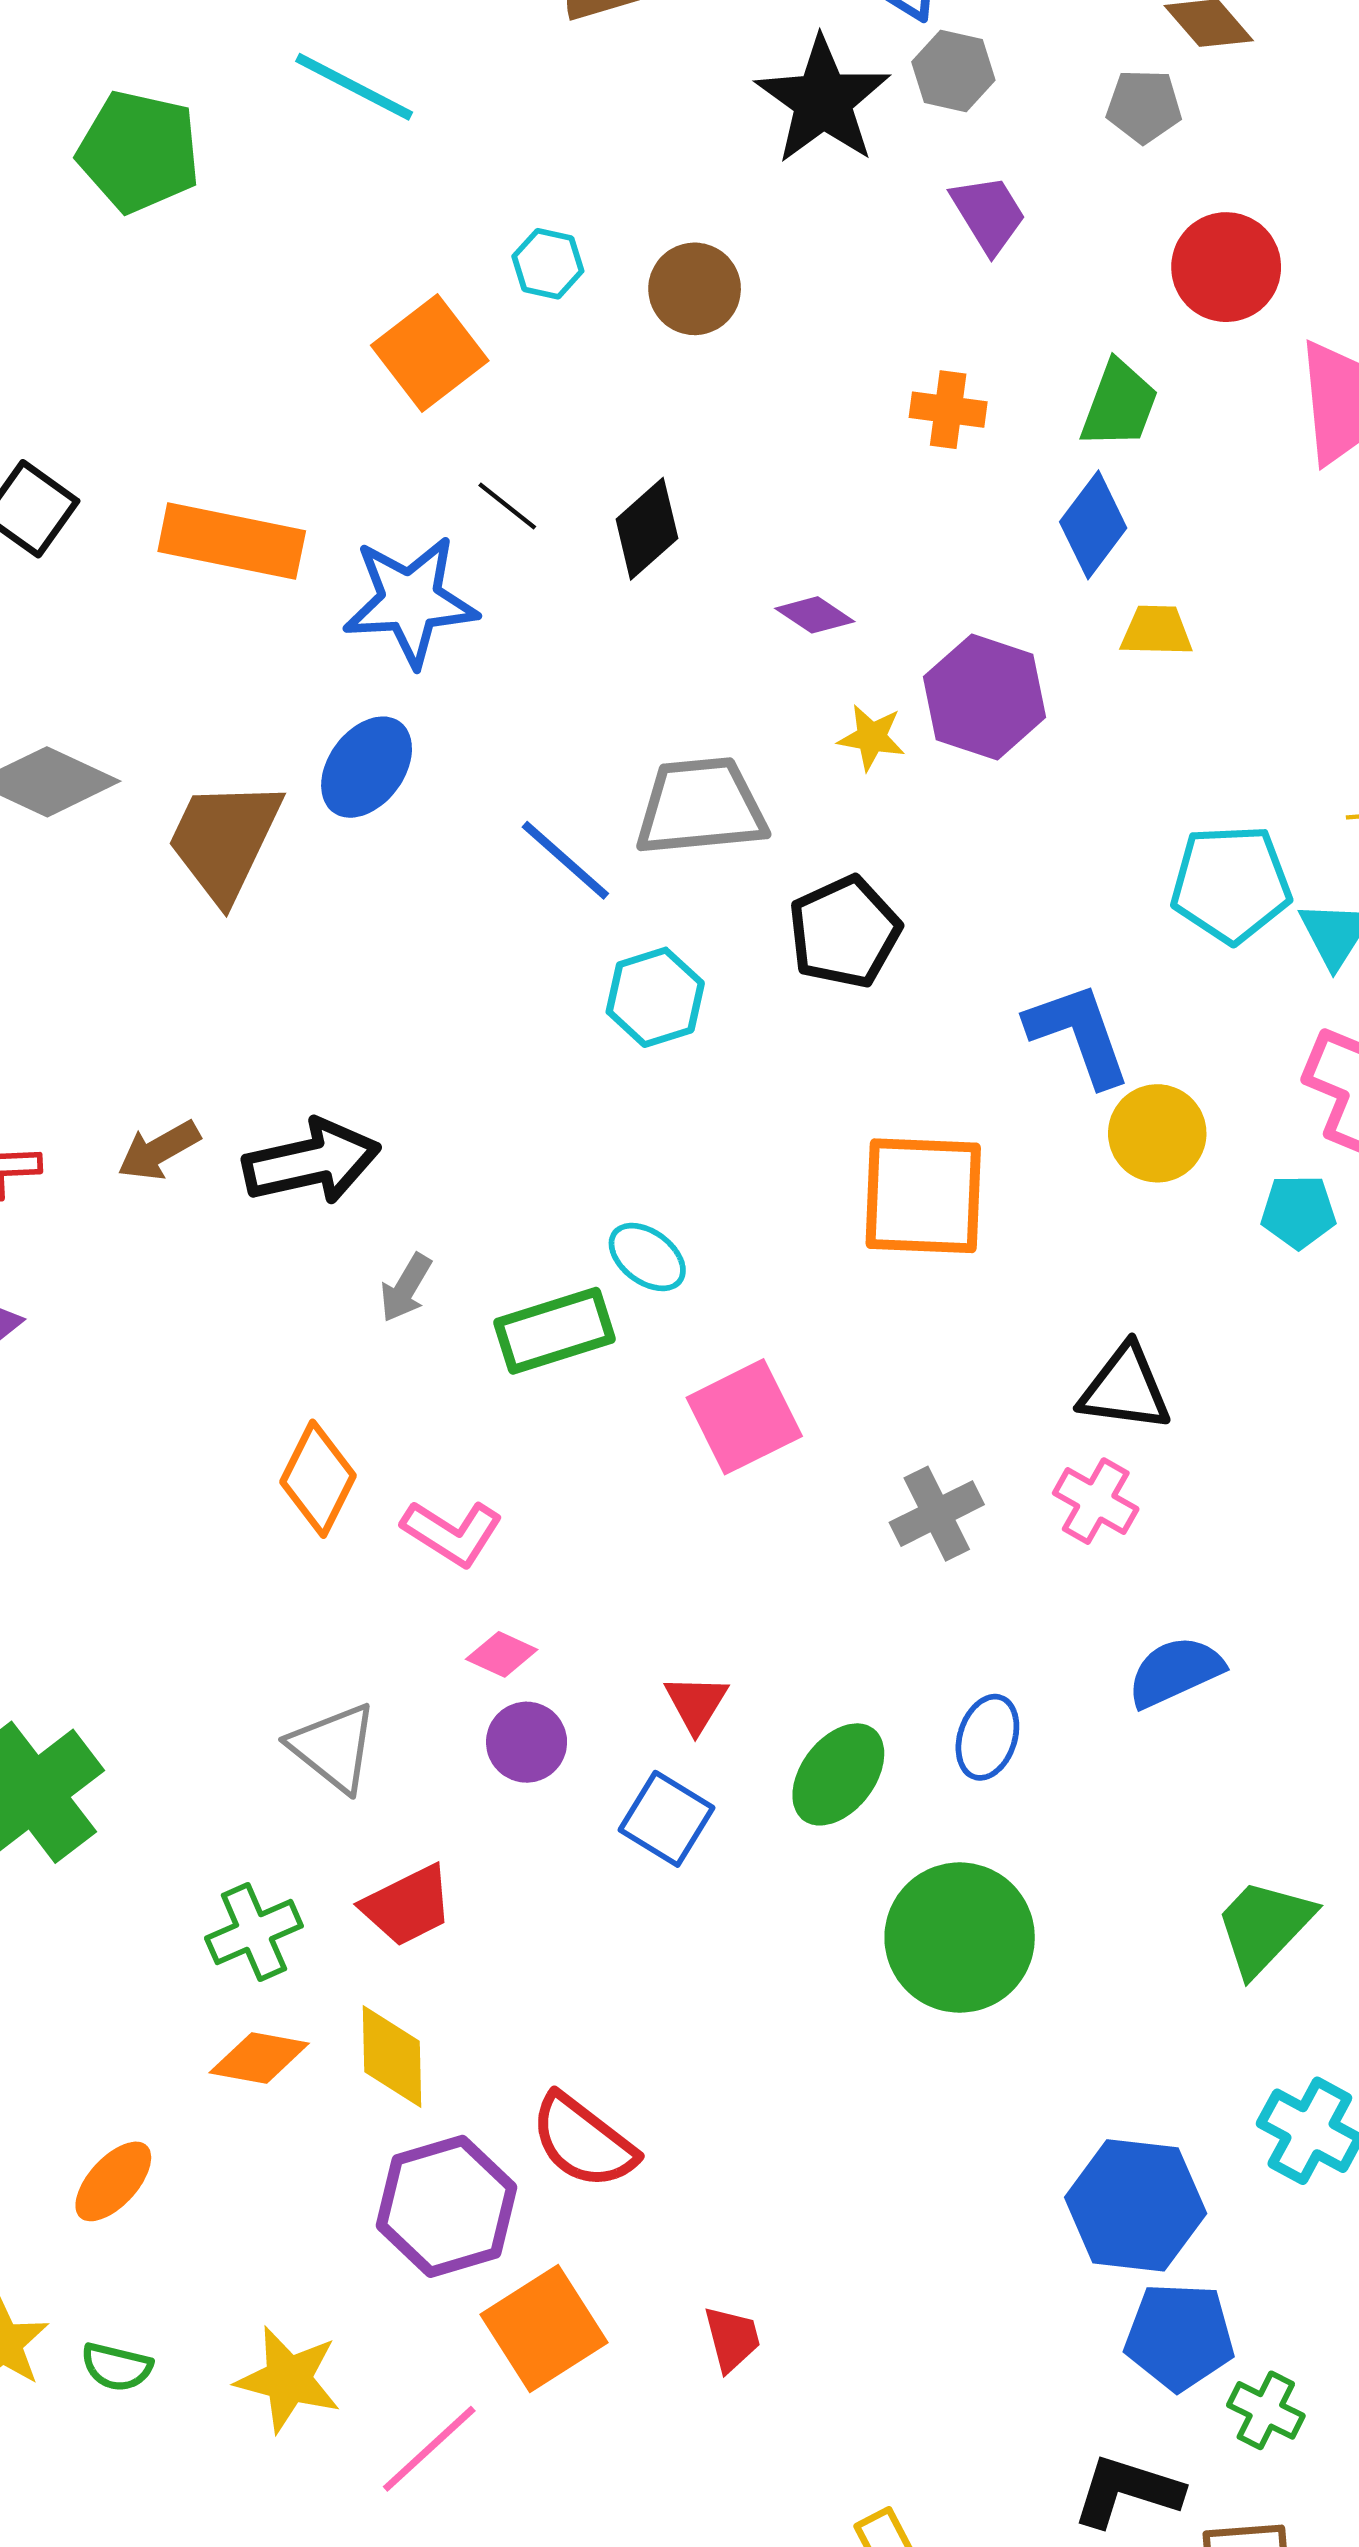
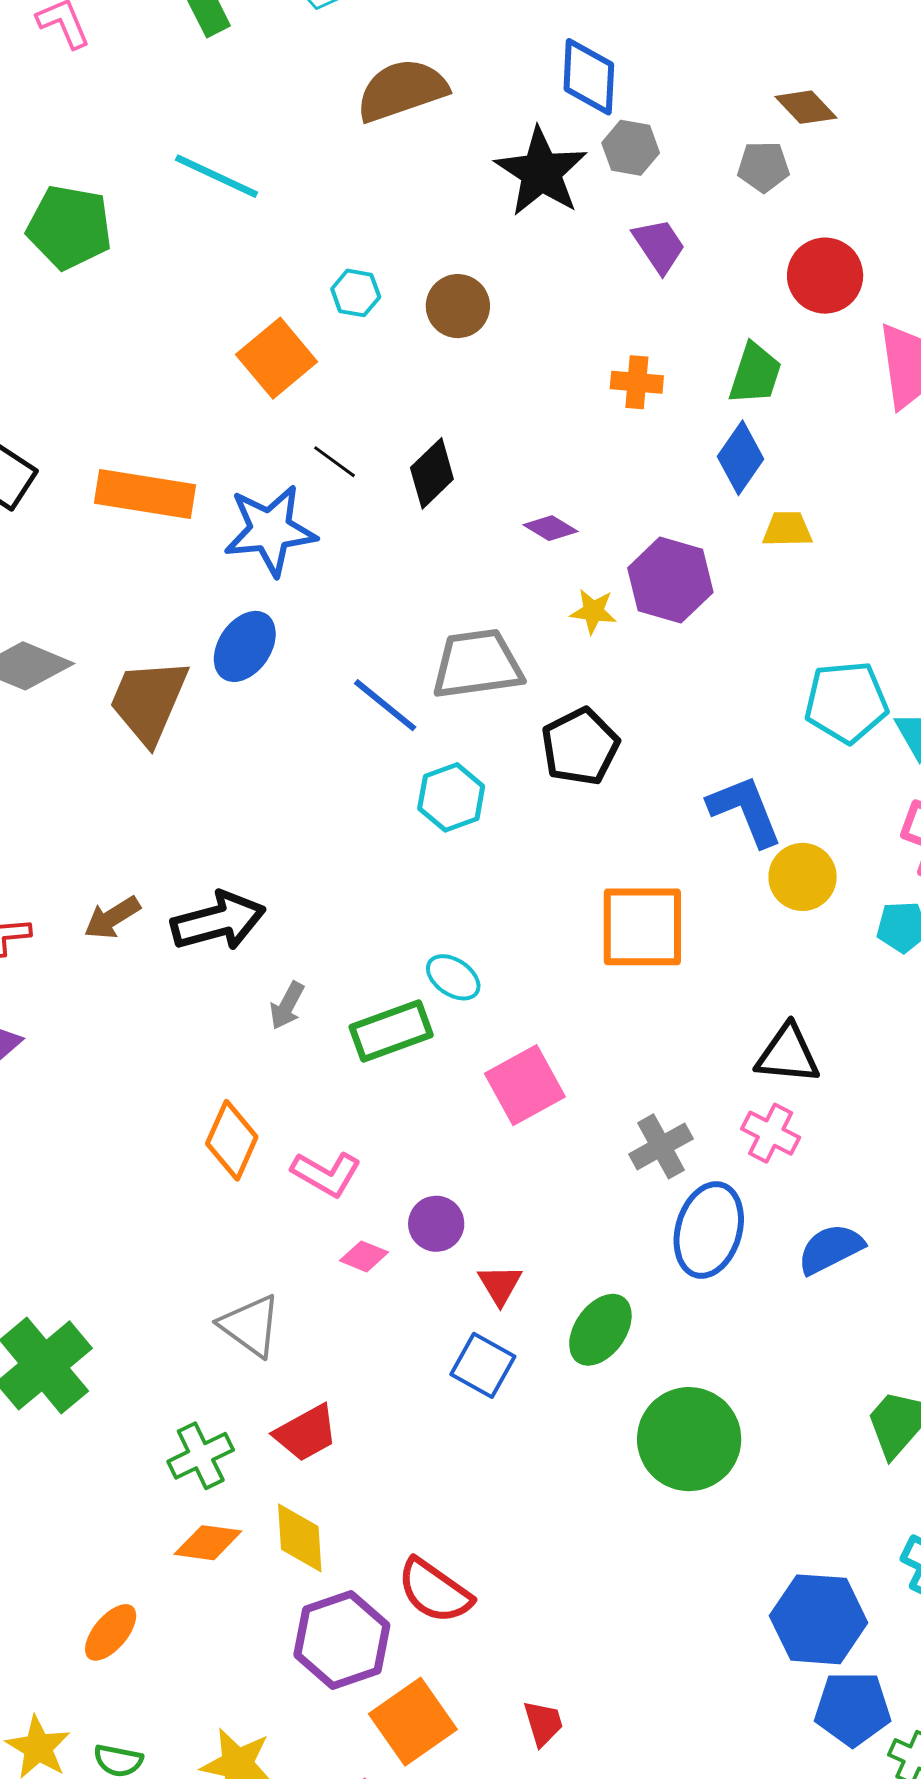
blue ellipse: (987, 1737) -> (709, 1230), moved, size x1.6
purple circle: (527, 1742) -> (436, 1224), moved

